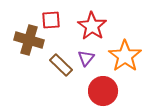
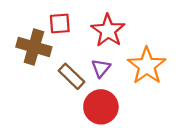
red circle: (103, 91) -> (101, 107), moved

